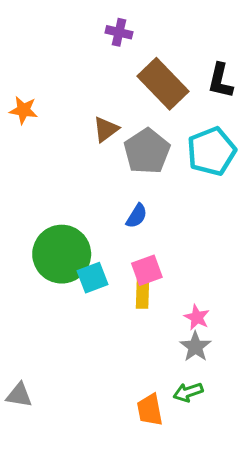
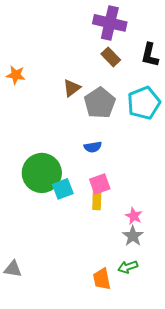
purple cross: (119, 32) -> (110, 23), moved, size x1.8
brown rectangle: (163, 84) -> (111, 57), size x0.6
blue semicircle: (137, 216) -> (93, 147), turned 48

